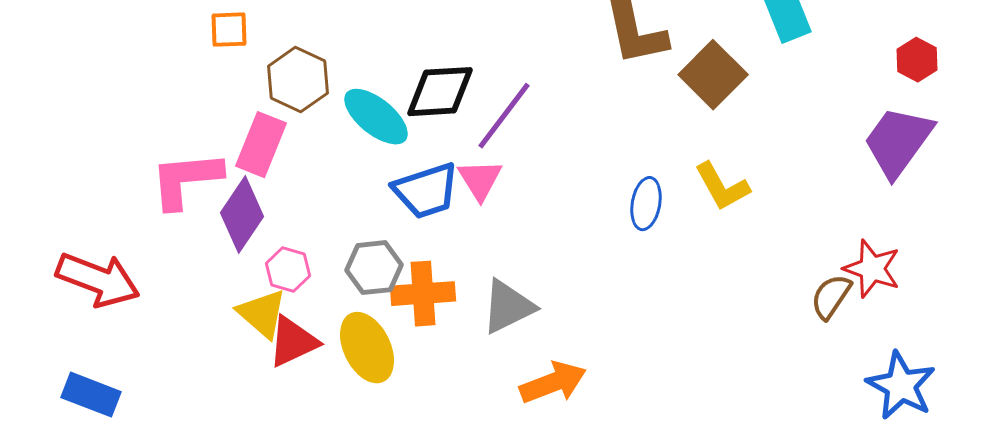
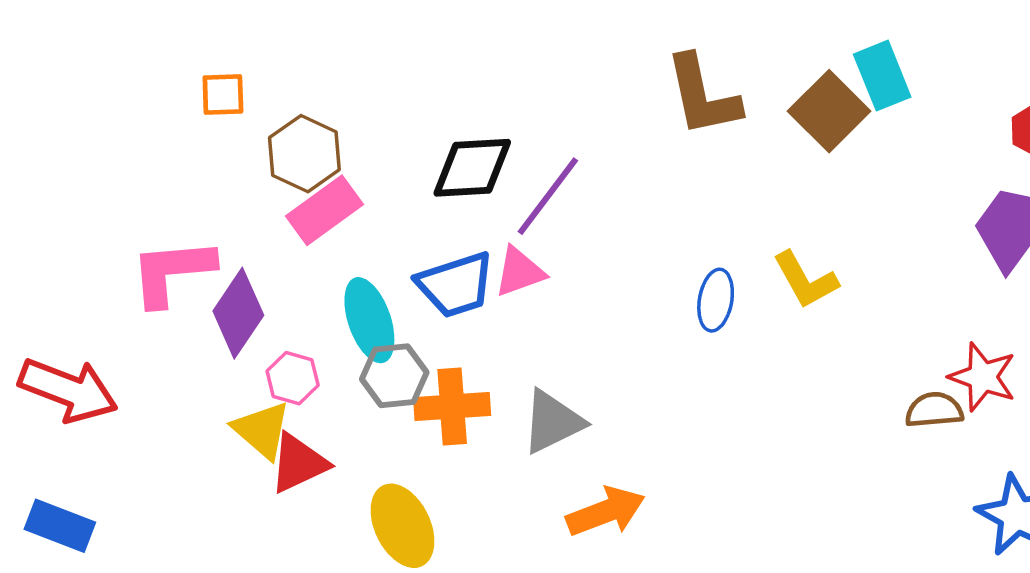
brown square: (713, 75) -> (829, 111), moved
cyan ellipse: (376, 117) -> (369, 320), moved, turned 32
pink rectangle: (261, 145) -> (325, 210), moved, turned 32
pink triangle: (480, 180) -> (519, 272), turned 42
brown semicircle: (831, 297) -> (934, 410), turned 51
yellow ellipse: (367, 348) -> (402, 526), moved

